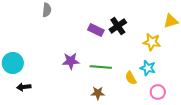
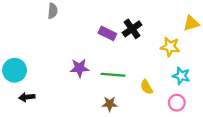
cyan star: (148, 68) -> (181, 76), moved

